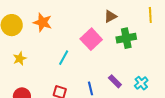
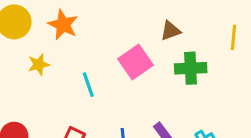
cyan line: (64, 58) -> (88, 85), turned -56
yellow star: (20, 59) -> (39, 64), moved

